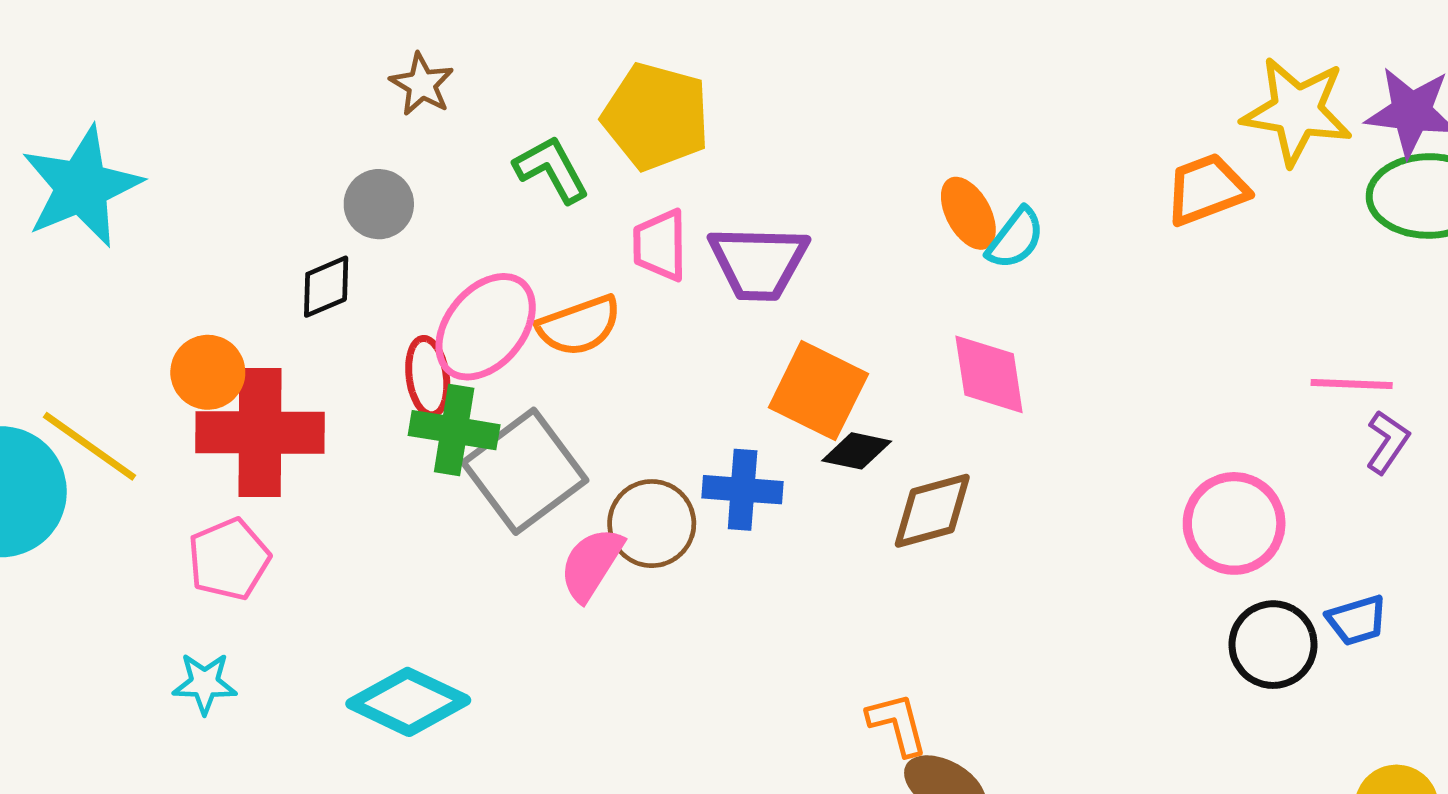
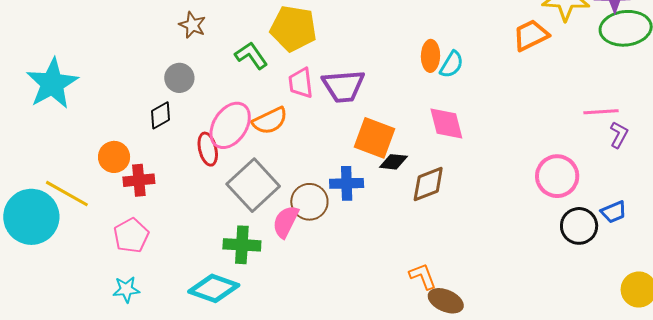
orange ellipse: (968, 213) -> (430, 56), turned 36
green cross: (454, 430) -> (242, 245), moved
red cross: (260, 432) -> (139, 180), size x0.6

